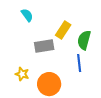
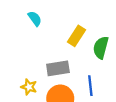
gray rectangle: (44, 46) -> (58, 68), moved
blue line: (79, 63) -> (90, 86), moved

